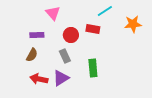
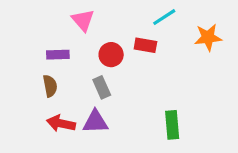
brown semicircle: (32, 55) -> (50, 86), turned -40
green rectangle: (93, 68) -> (172, 125), moved
purple triangle: (61, 78) -> (95, 122), turned 30

